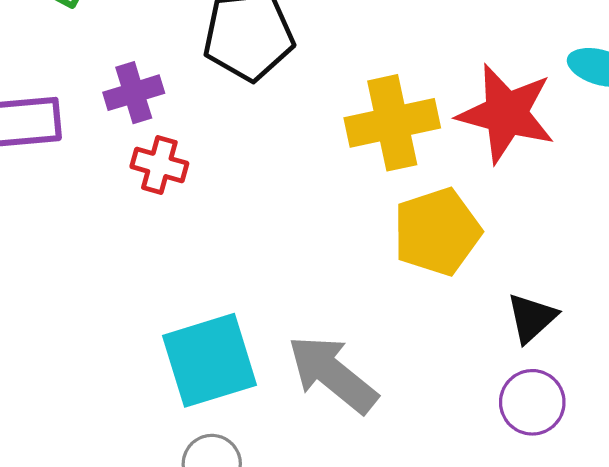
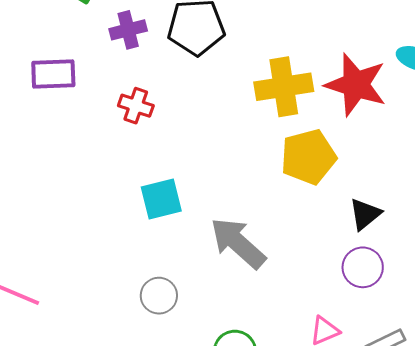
purple cross: (134, 93) -> (128, 30), moved
cyan square: (210, 360) -> (161, 199), moved, size x0.7

